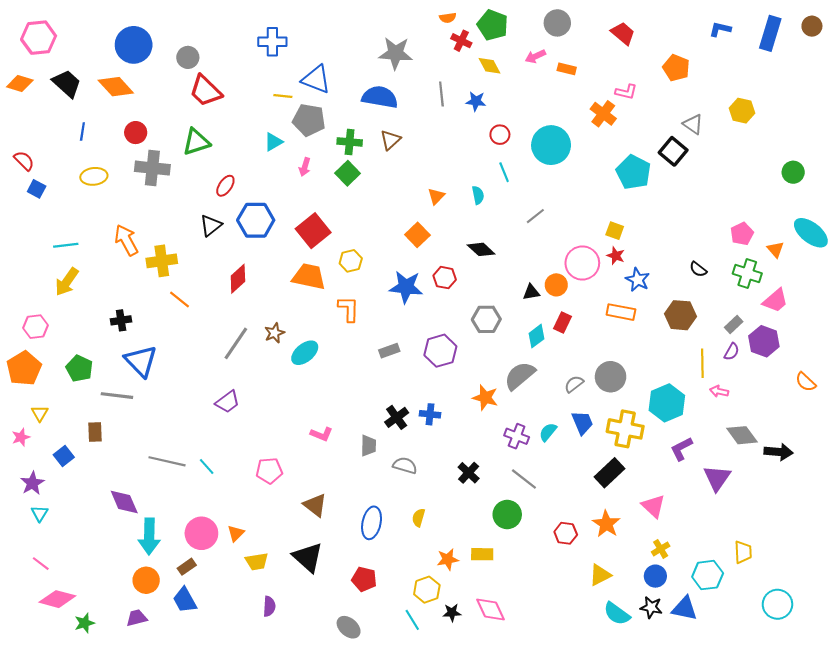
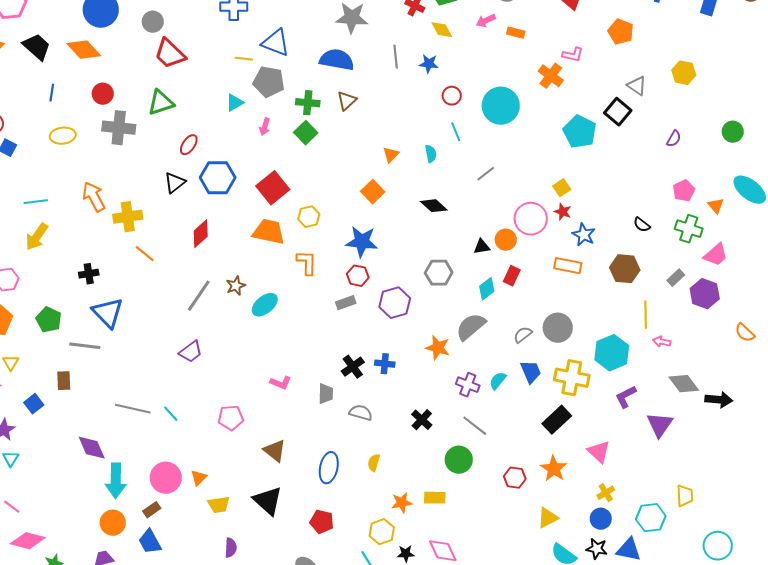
yellow square: (615, 231) -> (562, 188), turned 36
red hexagon: (445, 278) -> (358, 276), moved
purple semicircle: (732, 352) -> (674, 139), moved

